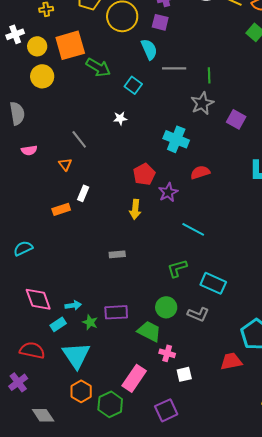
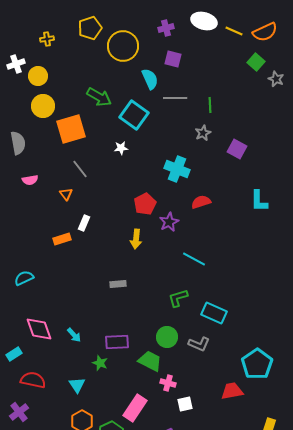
purple square: (160, 22) -> (173, 59), moved
orange square: (70, 45) -> (71, 129), moved
cyan square: (133, 85) -> (134, 115), size x1.6
gray star: (202, 103) -> (203, 133), size x0.7
cyan arrow: (73, 305) -> (74, 335), turned 56
green star: (90, 322) -> (100, 363), moved
cyan rectangle: (58, 324) -> (14, 354), moved
cyan triangle: (76, 355) -> (77, 385), size x0.6

